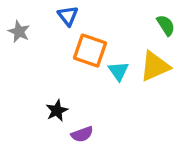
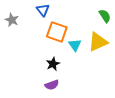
black star: (57, 111) -> (53, 64), moved

